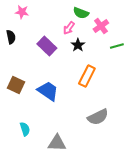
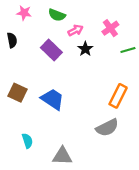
green semicircle: (81, 13) -> (57, 15), moved
pink arrow: (69, 28) -> (75, 30), turned -152
orange rectangle: (87, 76) -> (118, 96), moved

